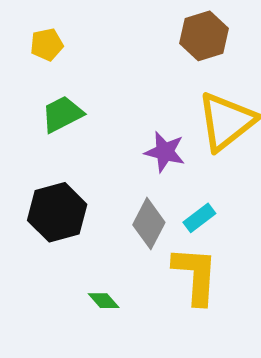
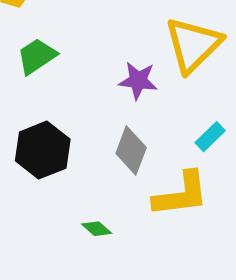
cyan rectangle: (199, 218) -> (210, 137), moved
yellow L-shape: (195, 275) -> (181, 194), turned 86

